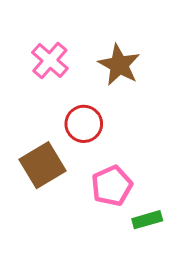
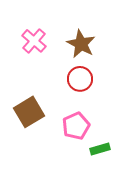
red circle: (84, 124) -> (80, 79), moved

